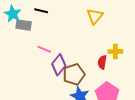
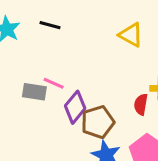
yellow triangle: (95, 16) -> (131, 35), turned -42
gray rectangle: (24, 25) -> (34, 92), moved

